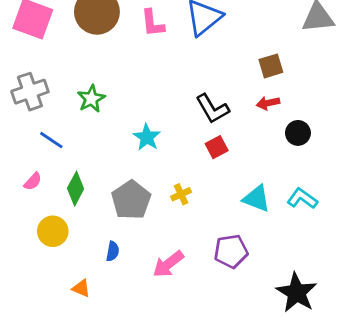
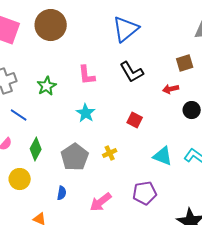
pink L-shape: (153, 23) -> (87, 75), moved
brown square: (271, 66) -> (185, 63), moved
black L-shape: (212, 109) -> (132, 72), moved
red square: (217, 147) -> (135, 120), turned -35

